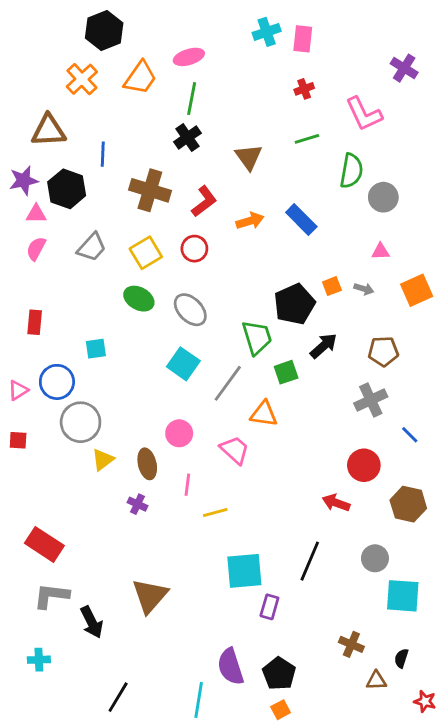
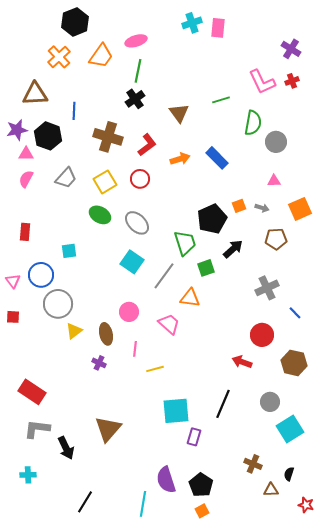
red cross: (304, 89) -> (292, 81), moved
brown pentagon: (383, 351) -> (276, 239), moved
pink triangle: (18, 390) -> (13, 281), turned -35
cyan square: (403, 596) -> (290, 429), turned -36

